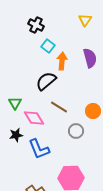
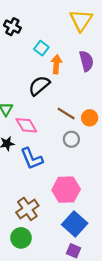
yellow triangle: (85, 20) -> (81, 20), size x1.6
black cross: (36, 25) -> (12, 27), moved
brown line: (59, 107) -> (66, 114), moved

